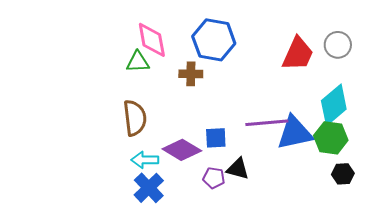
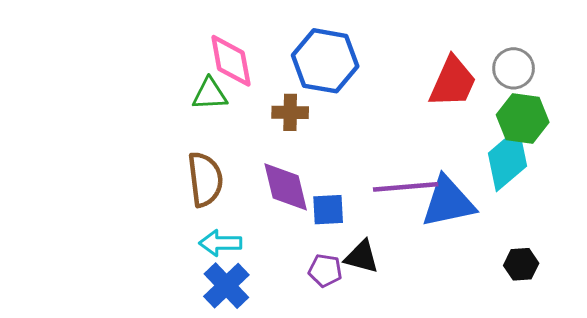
green hexagon: (331, 138) -> (523, 119), moved
purple diamond: (182, 150) -> (286, 187), moved, turned 45

